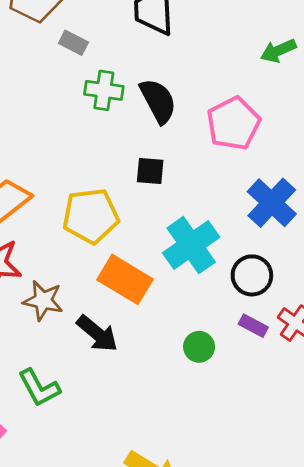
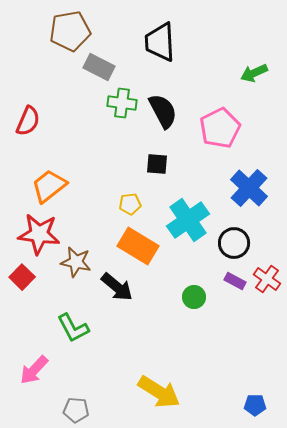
gray rectangle: (73, 43) -> (99, 67), size x1.4
yellow pentagon: (91, 216) -> (130, 204), moved, size x0.5

